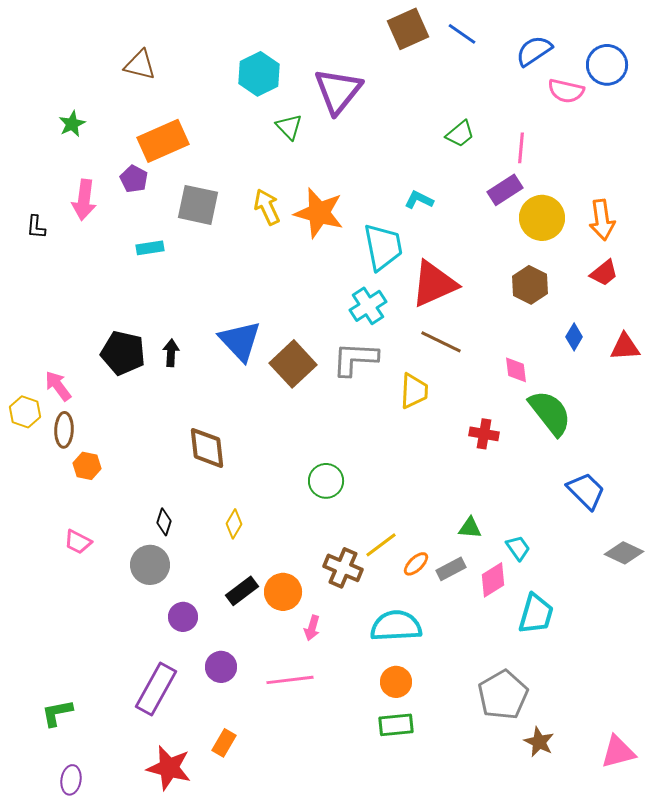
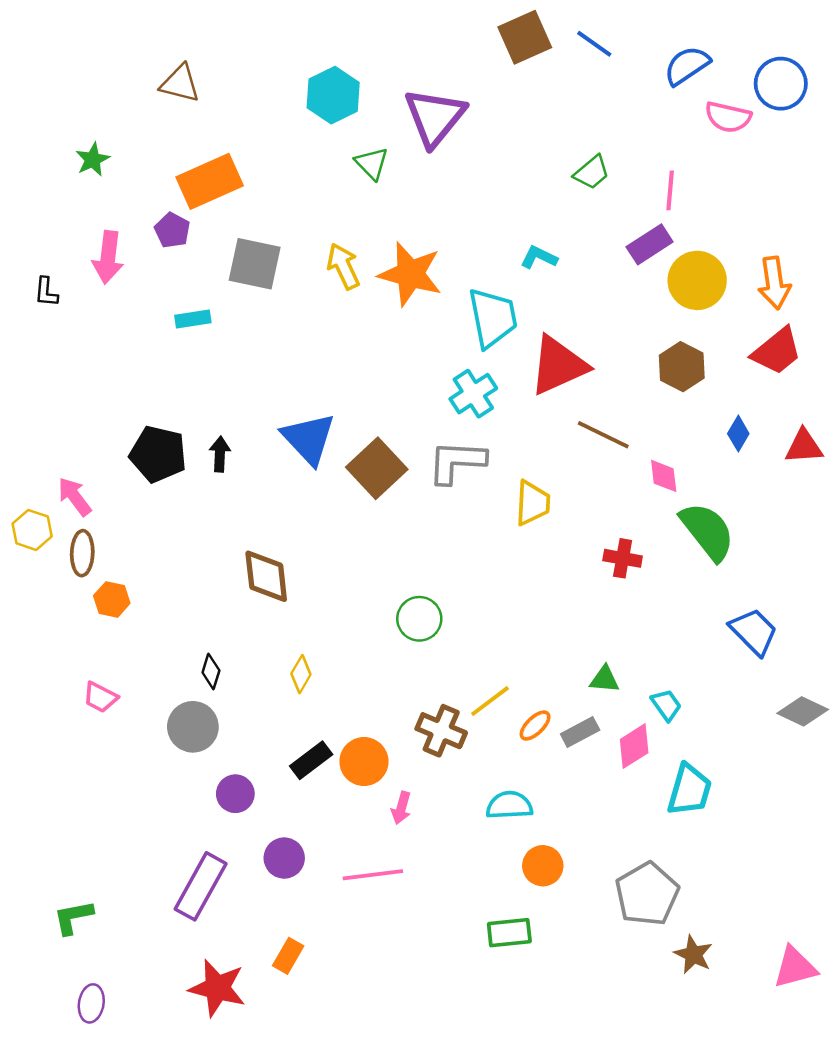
red trapezoid: (604, 273) -> (777, 351), size x1.4
brown line: (441, 342) -> (603, 435), moved
cyan semicircle: (396, 626) -> (509, 805), size x0.7
orange circle: (396, 682) -> (543, 866), moved

